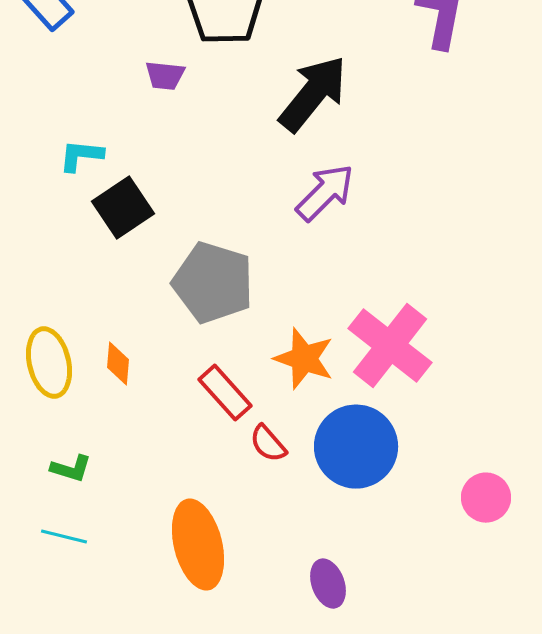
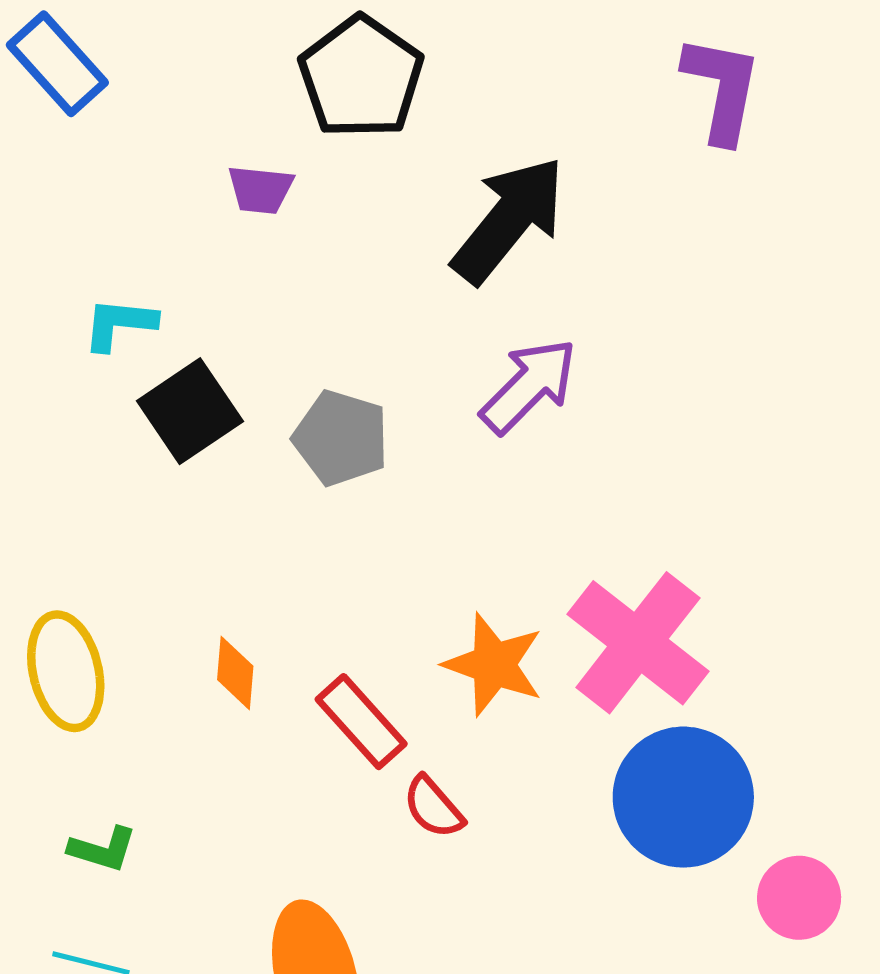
gray pentagon: (213, 283) -> (341, 438), moved, size x0.7
orange diamond: (118, 364) -> (235, 673), moved
blue circle: (356, 447) -> (683, 797), moved

